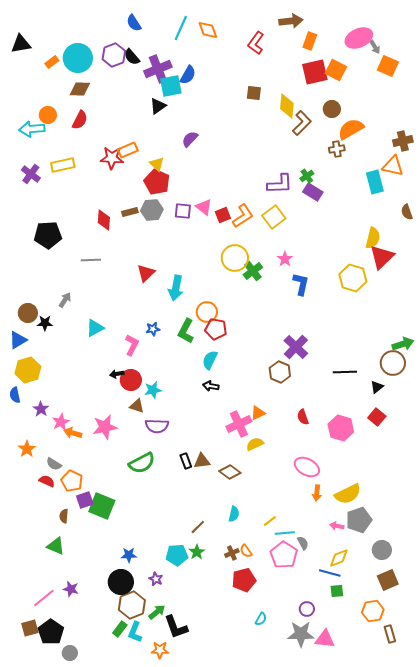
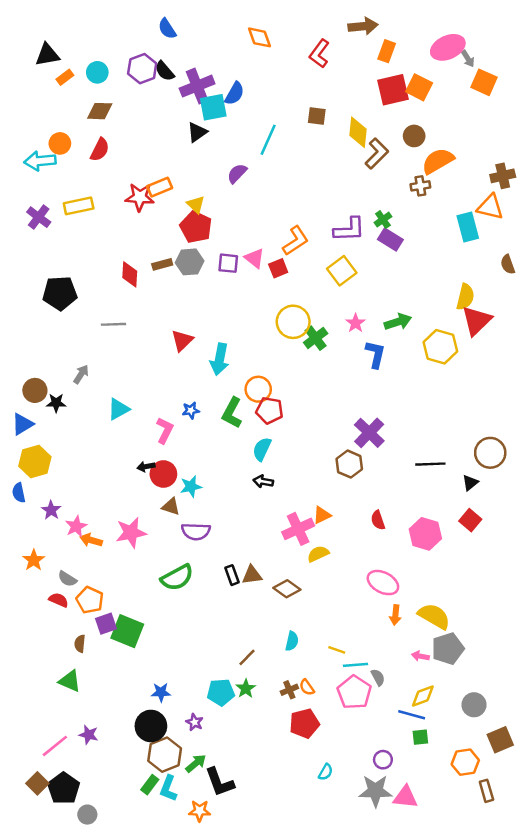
cyan line: (181, 28) -> (268, 140), moved
black triangle: (21, 44) -> (47, 55), moved
cyan circle: (78, 58) -> (97, 72), size x0.6
orange L-shape: (243, 216) -> (296, 241), moved
green arrow: (403, 344) -> (398, 322), moved
yellow semicircle: (348, 494) -> (434, 616), turned -124
yellow line: (270, 521) -> (337, 650), turned 56
gray circle: (382, 550) -> (474, 705), moved
brown square: (388, 580) -> (500, 740), moved
brown square: (30, 628) -> (37, 783), turned -30

